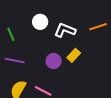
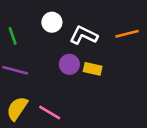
yellow rectangle: (74, 55) -> (93, 69), turned 56
purple circle: (54, 61) -> (69, 64), moved

